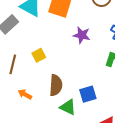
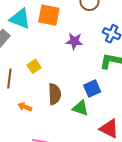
blue square: (88, 94) -> (92, 88), moved
green triangle: (68, 107) -> (80, 108), moved

